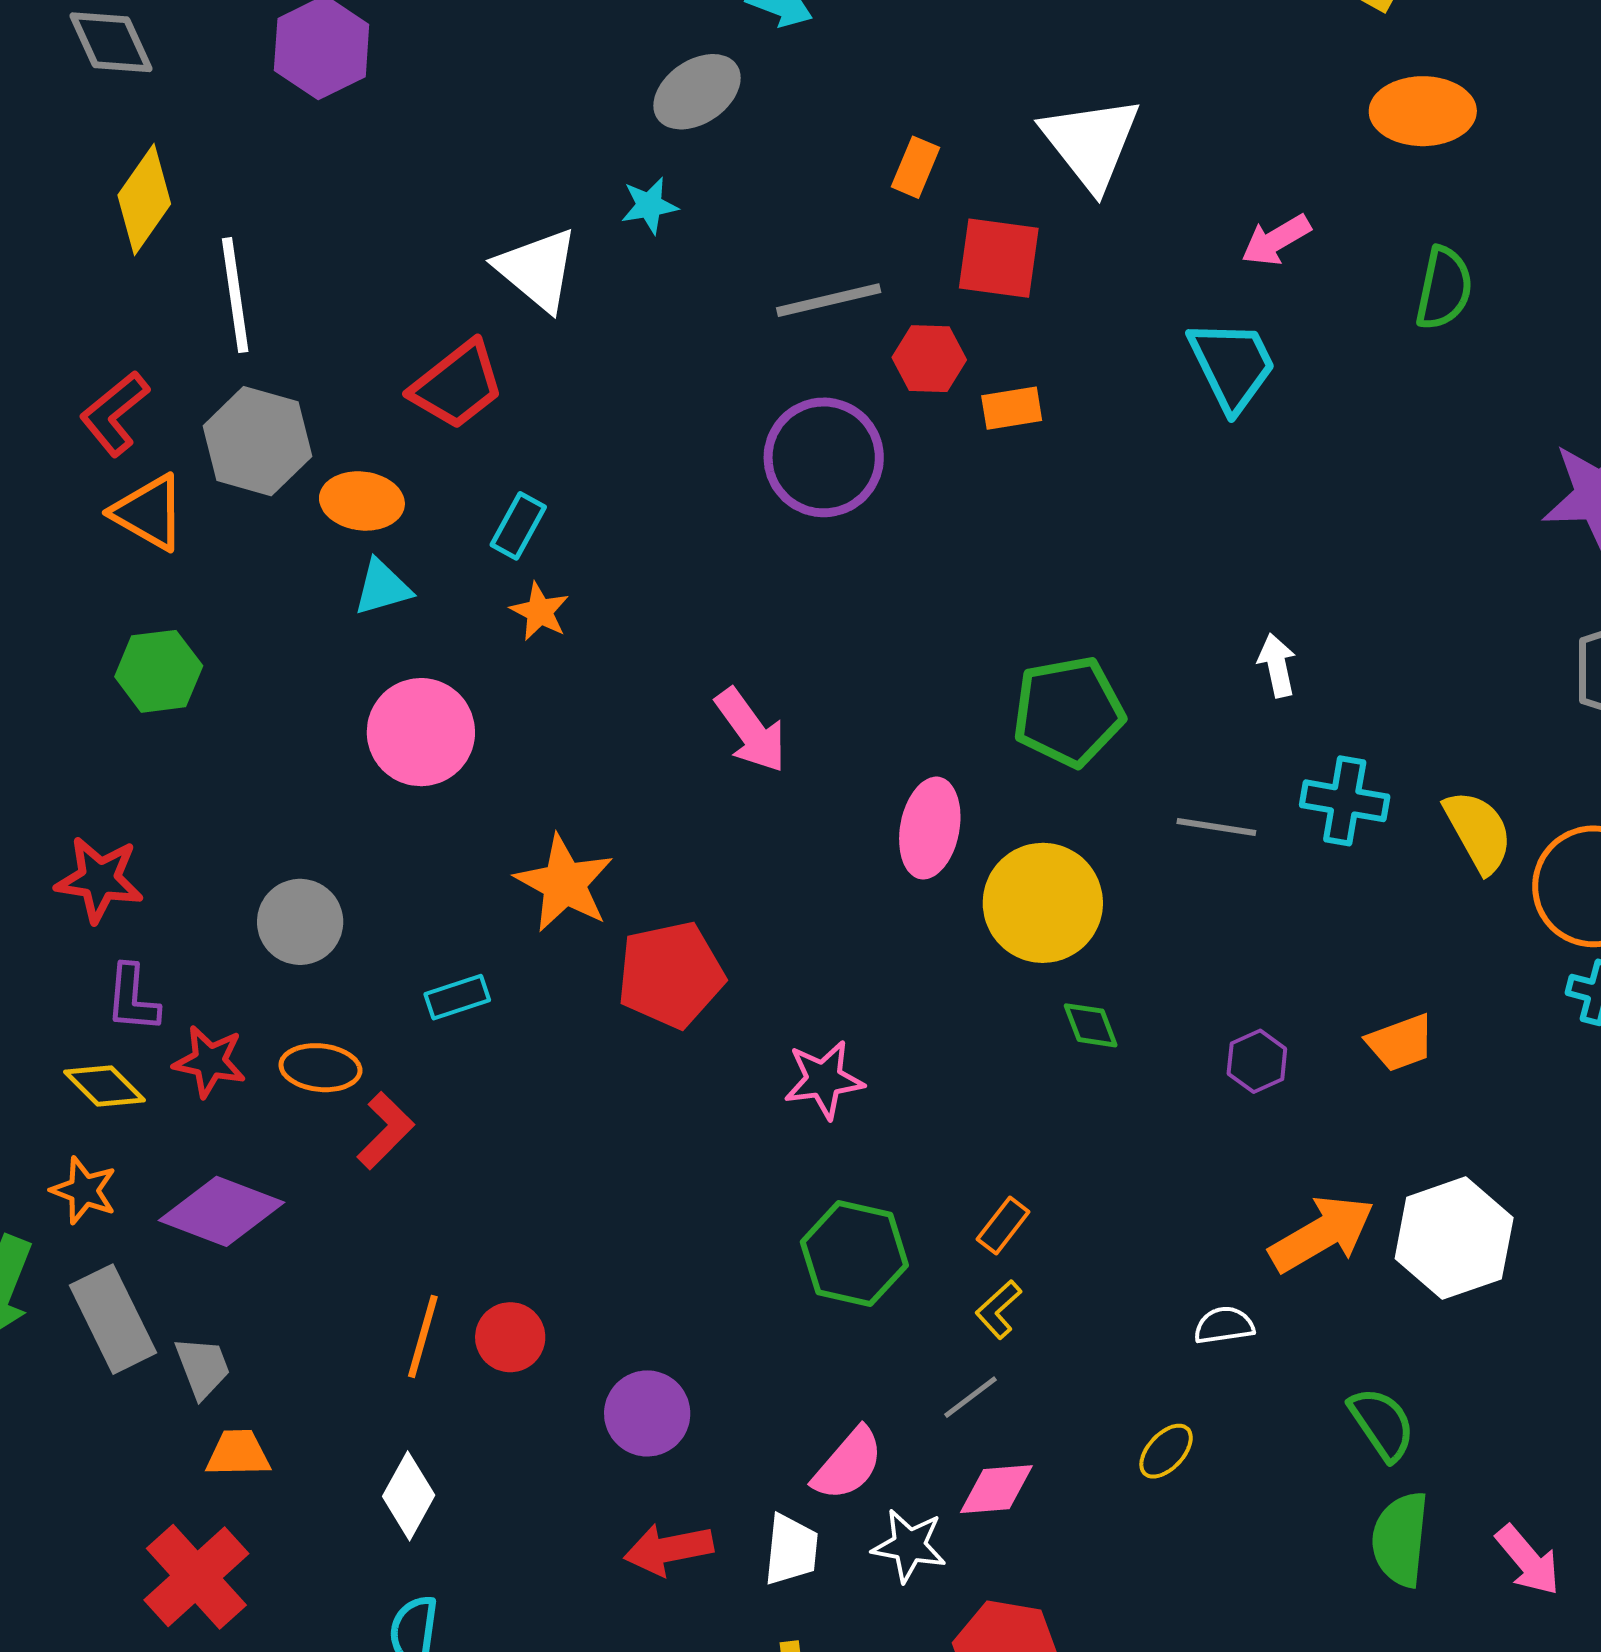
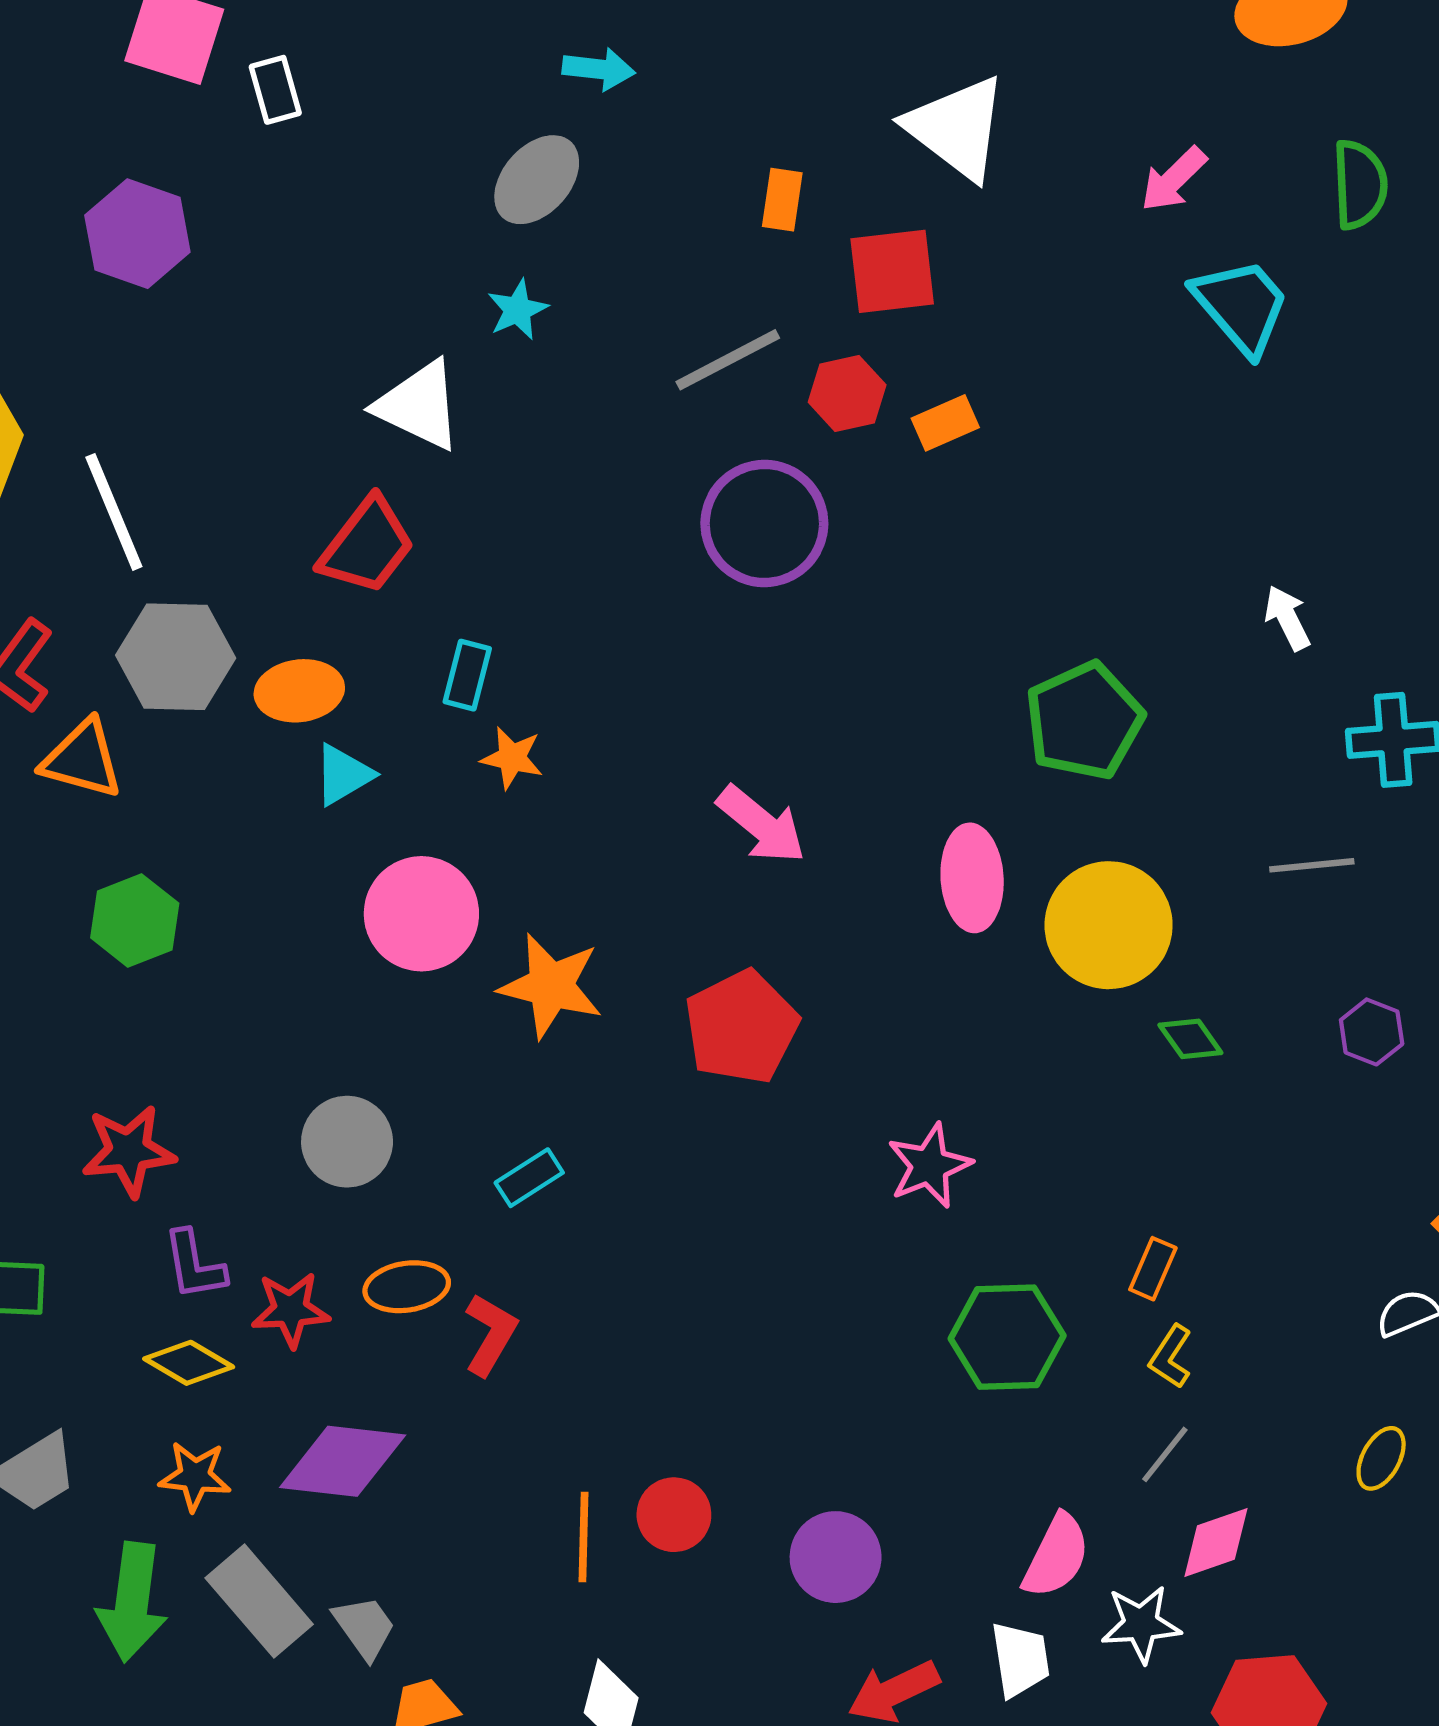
cyan trapezoid: (1232, 365) -> (1241, 306), moved
gray line: (1216, 827) -> (1312, 865), moved
orange star: (564, 883) -> (551, 986), moved
red pentagon: (671, 975) -> (741, 1027), moved

